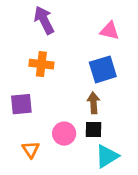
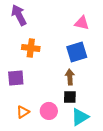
purple arrow: (44, 20) -> (19, 15), moved
pink circle: (64, 134) -> (49, 111), moved
orange triangle: (31, 150) -> (23, 112), turned 32

